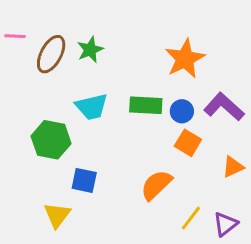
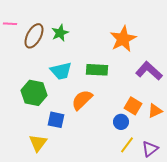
blue circle: (182, 111) -> (121, 122), moved
orange square: (188, 143) -> (133, 106), moved
orange semicircle: (156, 185) -> (82, 100), moved

